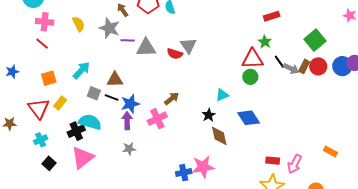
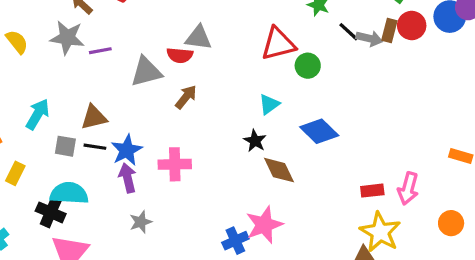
gray triangle: (188, 46) -> (198, 38), turned -36
gray triangle: (146, 48) -> (146, 72), moved
red triangle: (253, 59) -> (278, 44), moved
brown arrow: (172, 99) -> (186, 97), moved
pink cross: (157, 119) -> (175, 164), turned 36
black cross: (76, 131) -> (51, 212), turned -30

